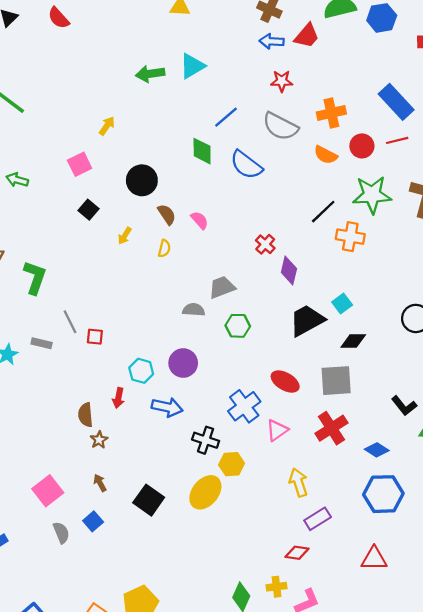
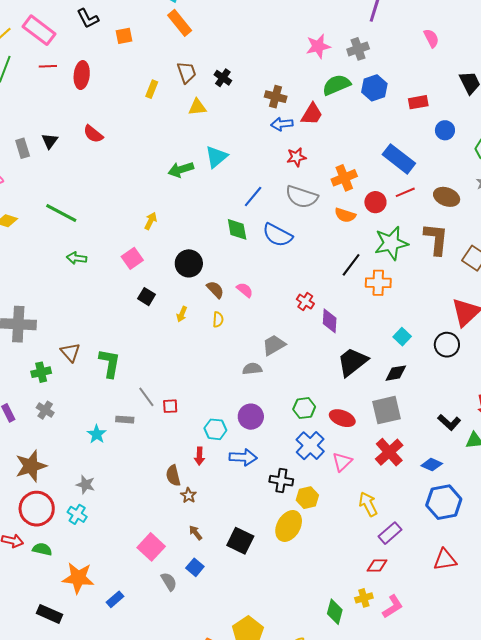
green arrow: (17, 180) -> (77, 258), moved
cyan square: (342, 303) -> (402, 337), moved
green hexagon: (238, 326) -> (304, 408), moved

